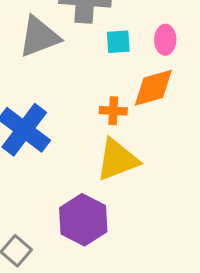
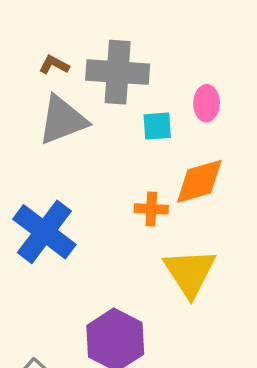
pink ellipse: (165, 40) -> (207, 103), moved
yellow triangle: (117, 160) -> (190, 273), moved, turned -42

